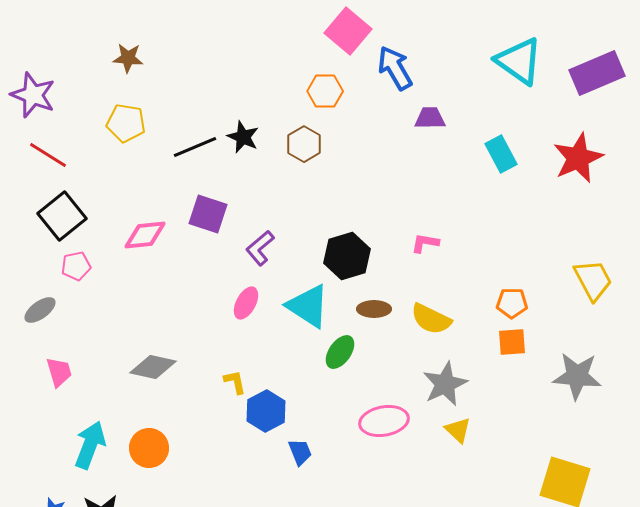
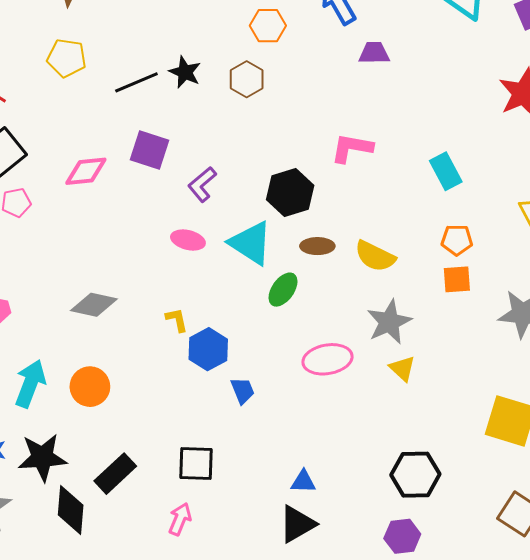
cyan rectangle: (501, 154) -> (446, 171), moved
pink L-shape: (425, 243) -> (352, 148), moved, size x1.5
pink ellipse: (246, 303) -> (188, 240), turned 76

